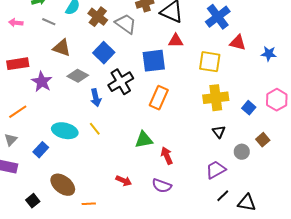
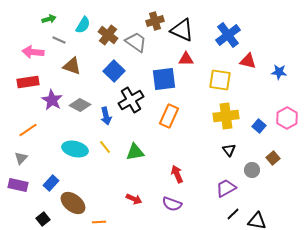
pink arrow: (16, 23) -> (33, 52), moved, size x1.5
gray diamond: (78, 76) -> (80, 105), moved
green triangle: (144, 140) -> (135, 152), moved
blue rectangle: (41, 150) -> (51, 183), moved

